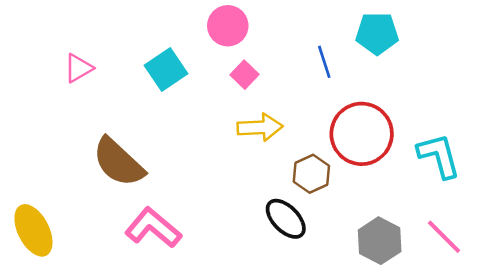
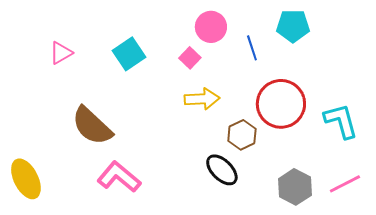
pink circle: (228, 26) -> (211, 27), moved
pink line: (444, 237) -> (345, 184), turned -72

